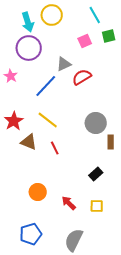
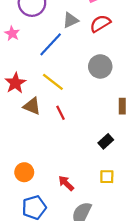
red semicircle: (82, 77) -> (100, 24), moved
gray circle: (96, 123) -> (100, 66), moved
orange circle: (38, 192) -> (24, 172), moved
red arrow: (69, 203) -> (66, 183), moved

